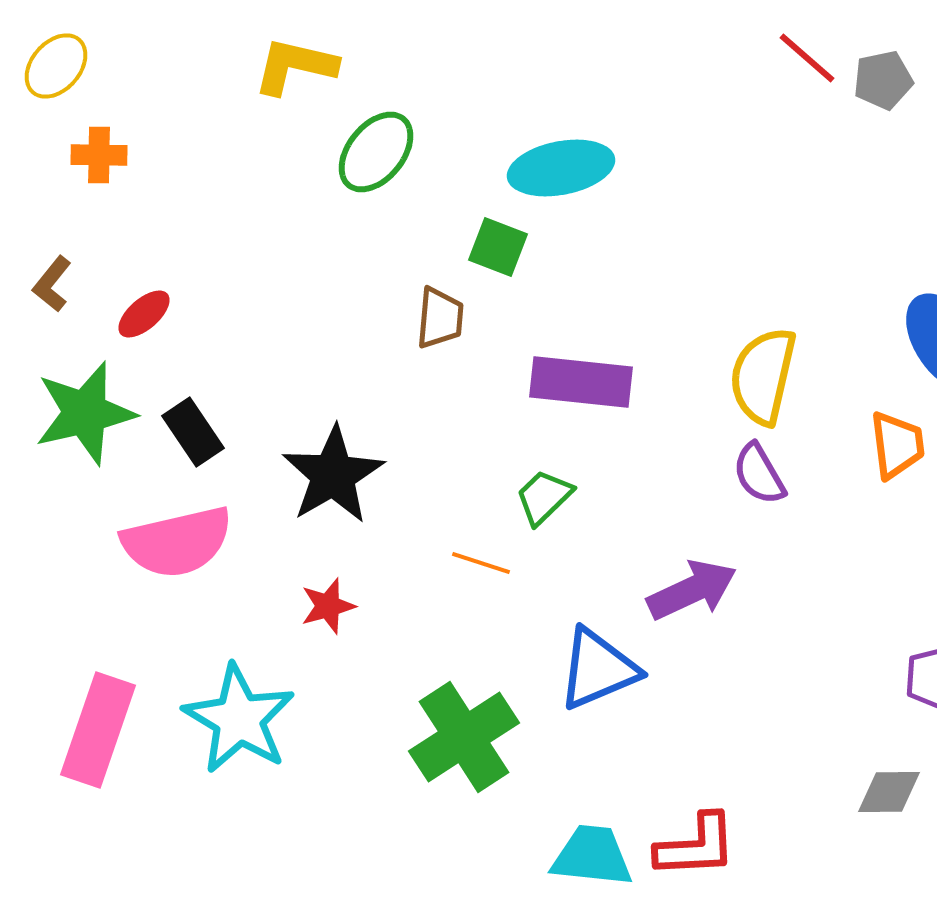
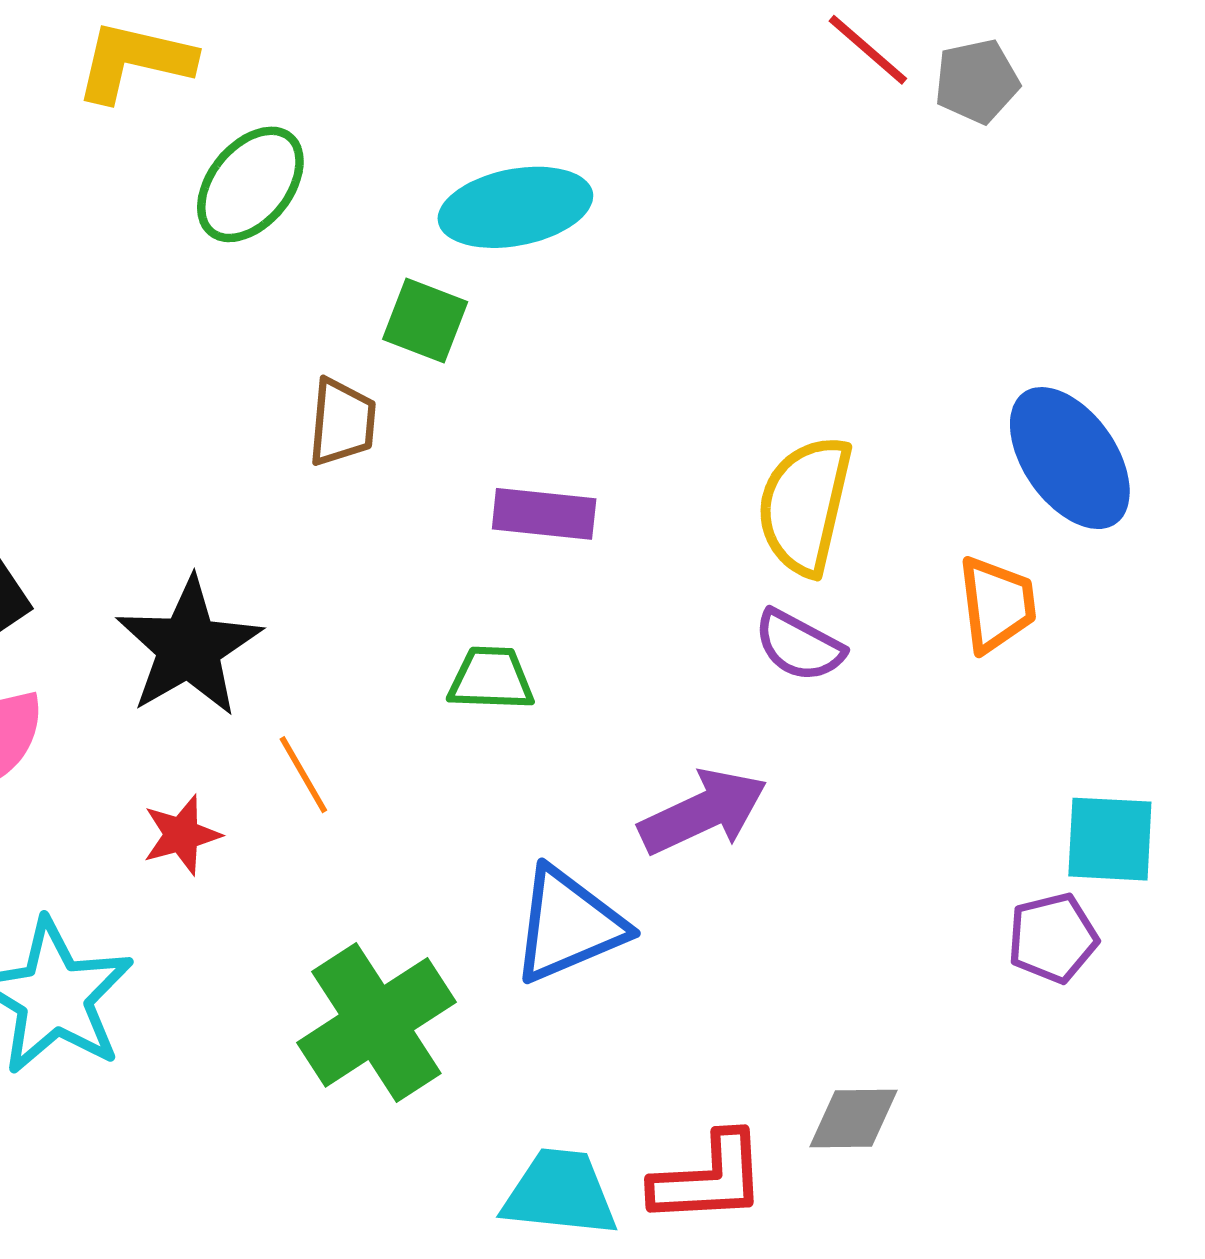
purple rectangle: (581, 382) -> (544, 514), size x0.7
purple semicircle: (759, 474) -> (799, 646), turned -32
green trapezoid: (544, 497) -> (491, 679), turned 46
orange line: (481, 563) -> (303, 775), moved, turned 42
gray diamond: (889, 792) -> (854, 1118), moved

